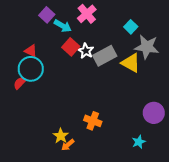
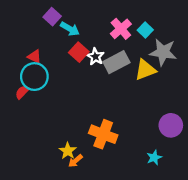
pink cross: (87, 14) -> (121, 29), moved
yellow triangle: (131, 63) -> (145, 70), turned -50
orange cross: (93, 121) -> (103, 134), size x1.4

